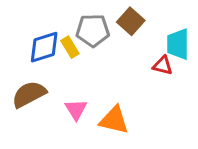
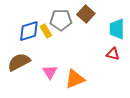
red triangle: (163, 65) -> (113, 54), moved
orange triangle: (114, 120) -> (75, 79), turned -35

